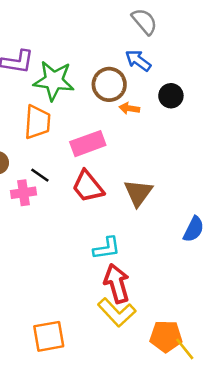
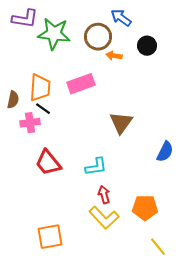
orange trapezoid: (37, 122) -> (40, 88), moved
red trapezoid: (88, 186) -> (48, 163), moved
red arrow: (117, 283) -> (104, 195), size x0.6
orange pentagon: (166, 336) -> (145, 208), moved

